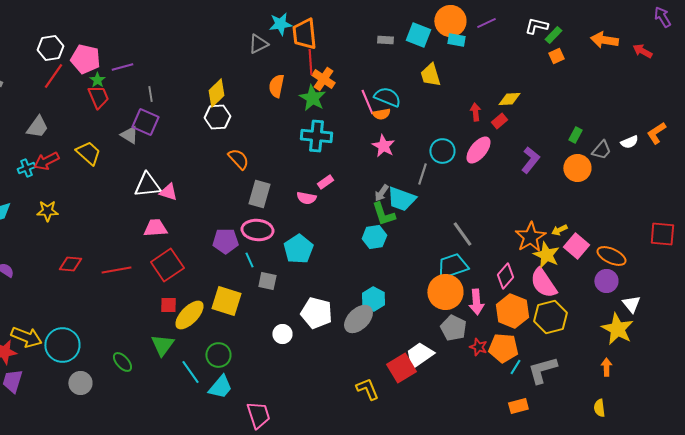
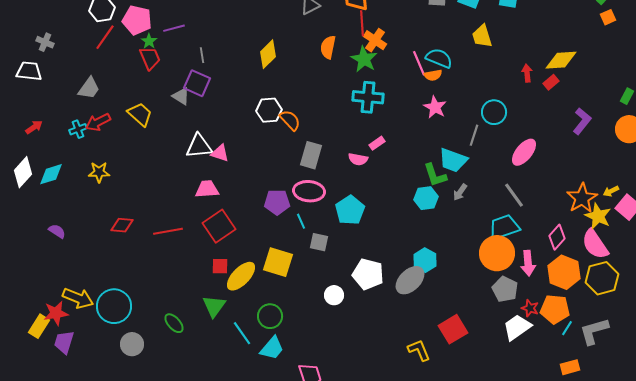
yellow diamond: (509, 99) -> (561, 60), size x1.4
white hexagon: (217, 117) -> (269, 110), moved
pink ellipse: (478, 150) -> (524, 152), moved
gray arrow: (381, 193) -> (460, 192), moved
white trapezoid: (419, 355) -> (517, 327), moved

